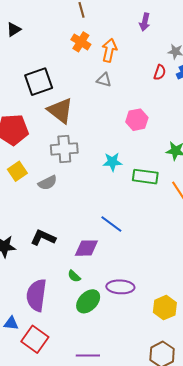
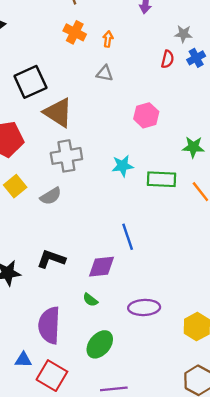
orange arrow: (109, 50) -> (108, 39), size x0.6
blue line: (111, 224) -> (128, 237), turned 40
green ellipse: (88, 301) -> (100, 344), moved

